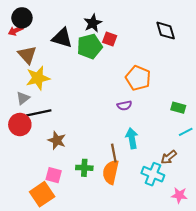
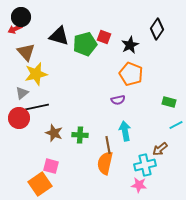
black star: (93, 23) -> (130, 45), moved
black diamond: (166, 31) -> (157, 29), turned 50
green cross: (84, 168) -> (80, 135), moved
cyan cross: (153, 174) -> (145, 165), turned -35
pink star: (179, 195) -> (139, 185), moved

